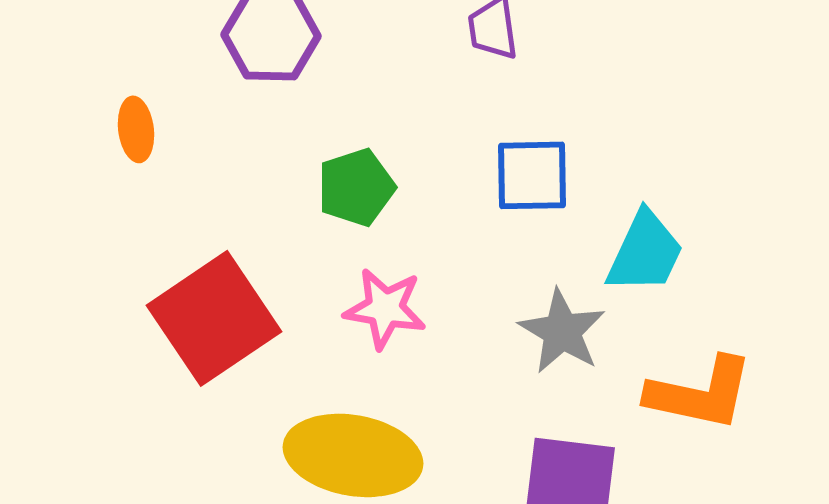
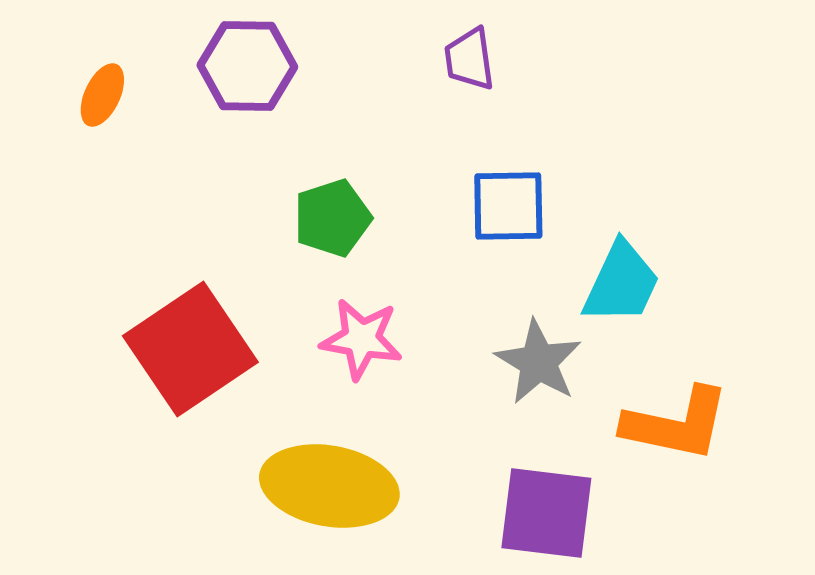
orange ellipse: (136, 129) -> (102, 95), moved, turned 32

